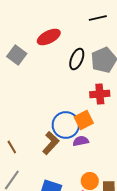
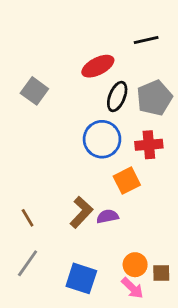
red ellipse: (49, 37) -> (98, 66), moved
blue circle: (66, 125) -> (102, 139), moved
purple semicircle: (81, 141) -> (108, 216), moved

